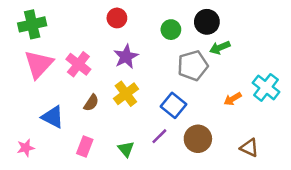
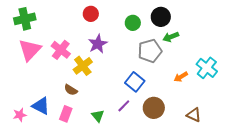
yellow cross: (126, 94) -> (83, 66), moved
brown semicircle: (91, 103) -> (71, 90), moved, turned 88
blue triangle: (53, 117) -> (41, 106), moved

